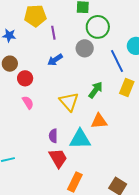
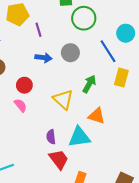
gray circle: (85, 48) -> (70, 53), moved
blue arrow: (55, 60) -> (43, 58), turned -133
red circle: (25, 78) -> (24, 85), moved
orange triangle: (99, 121) -> (97, 116), turned 30

